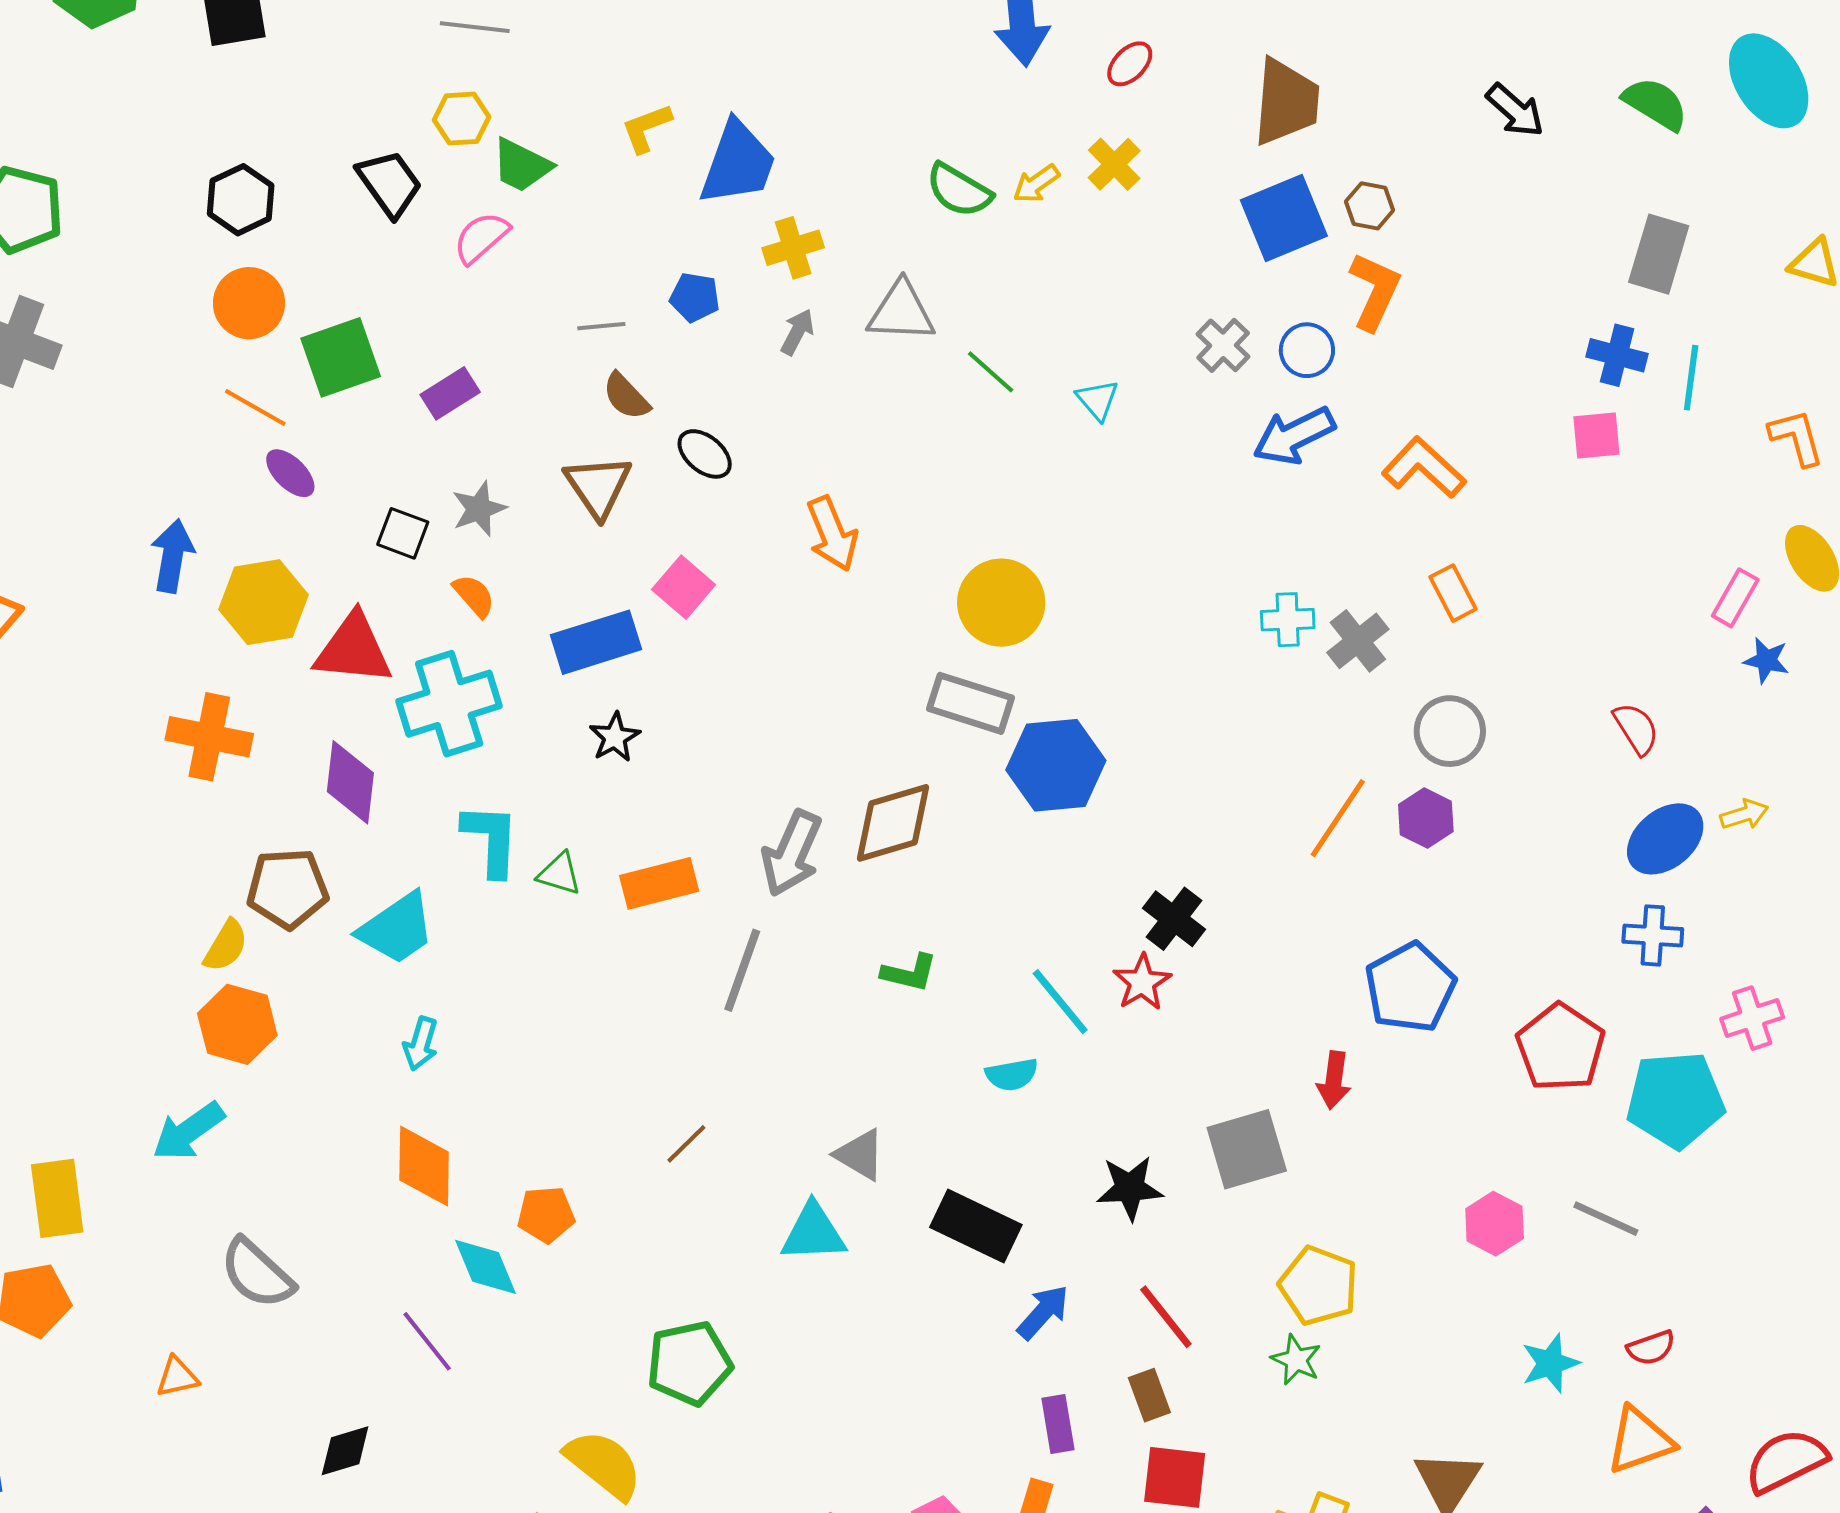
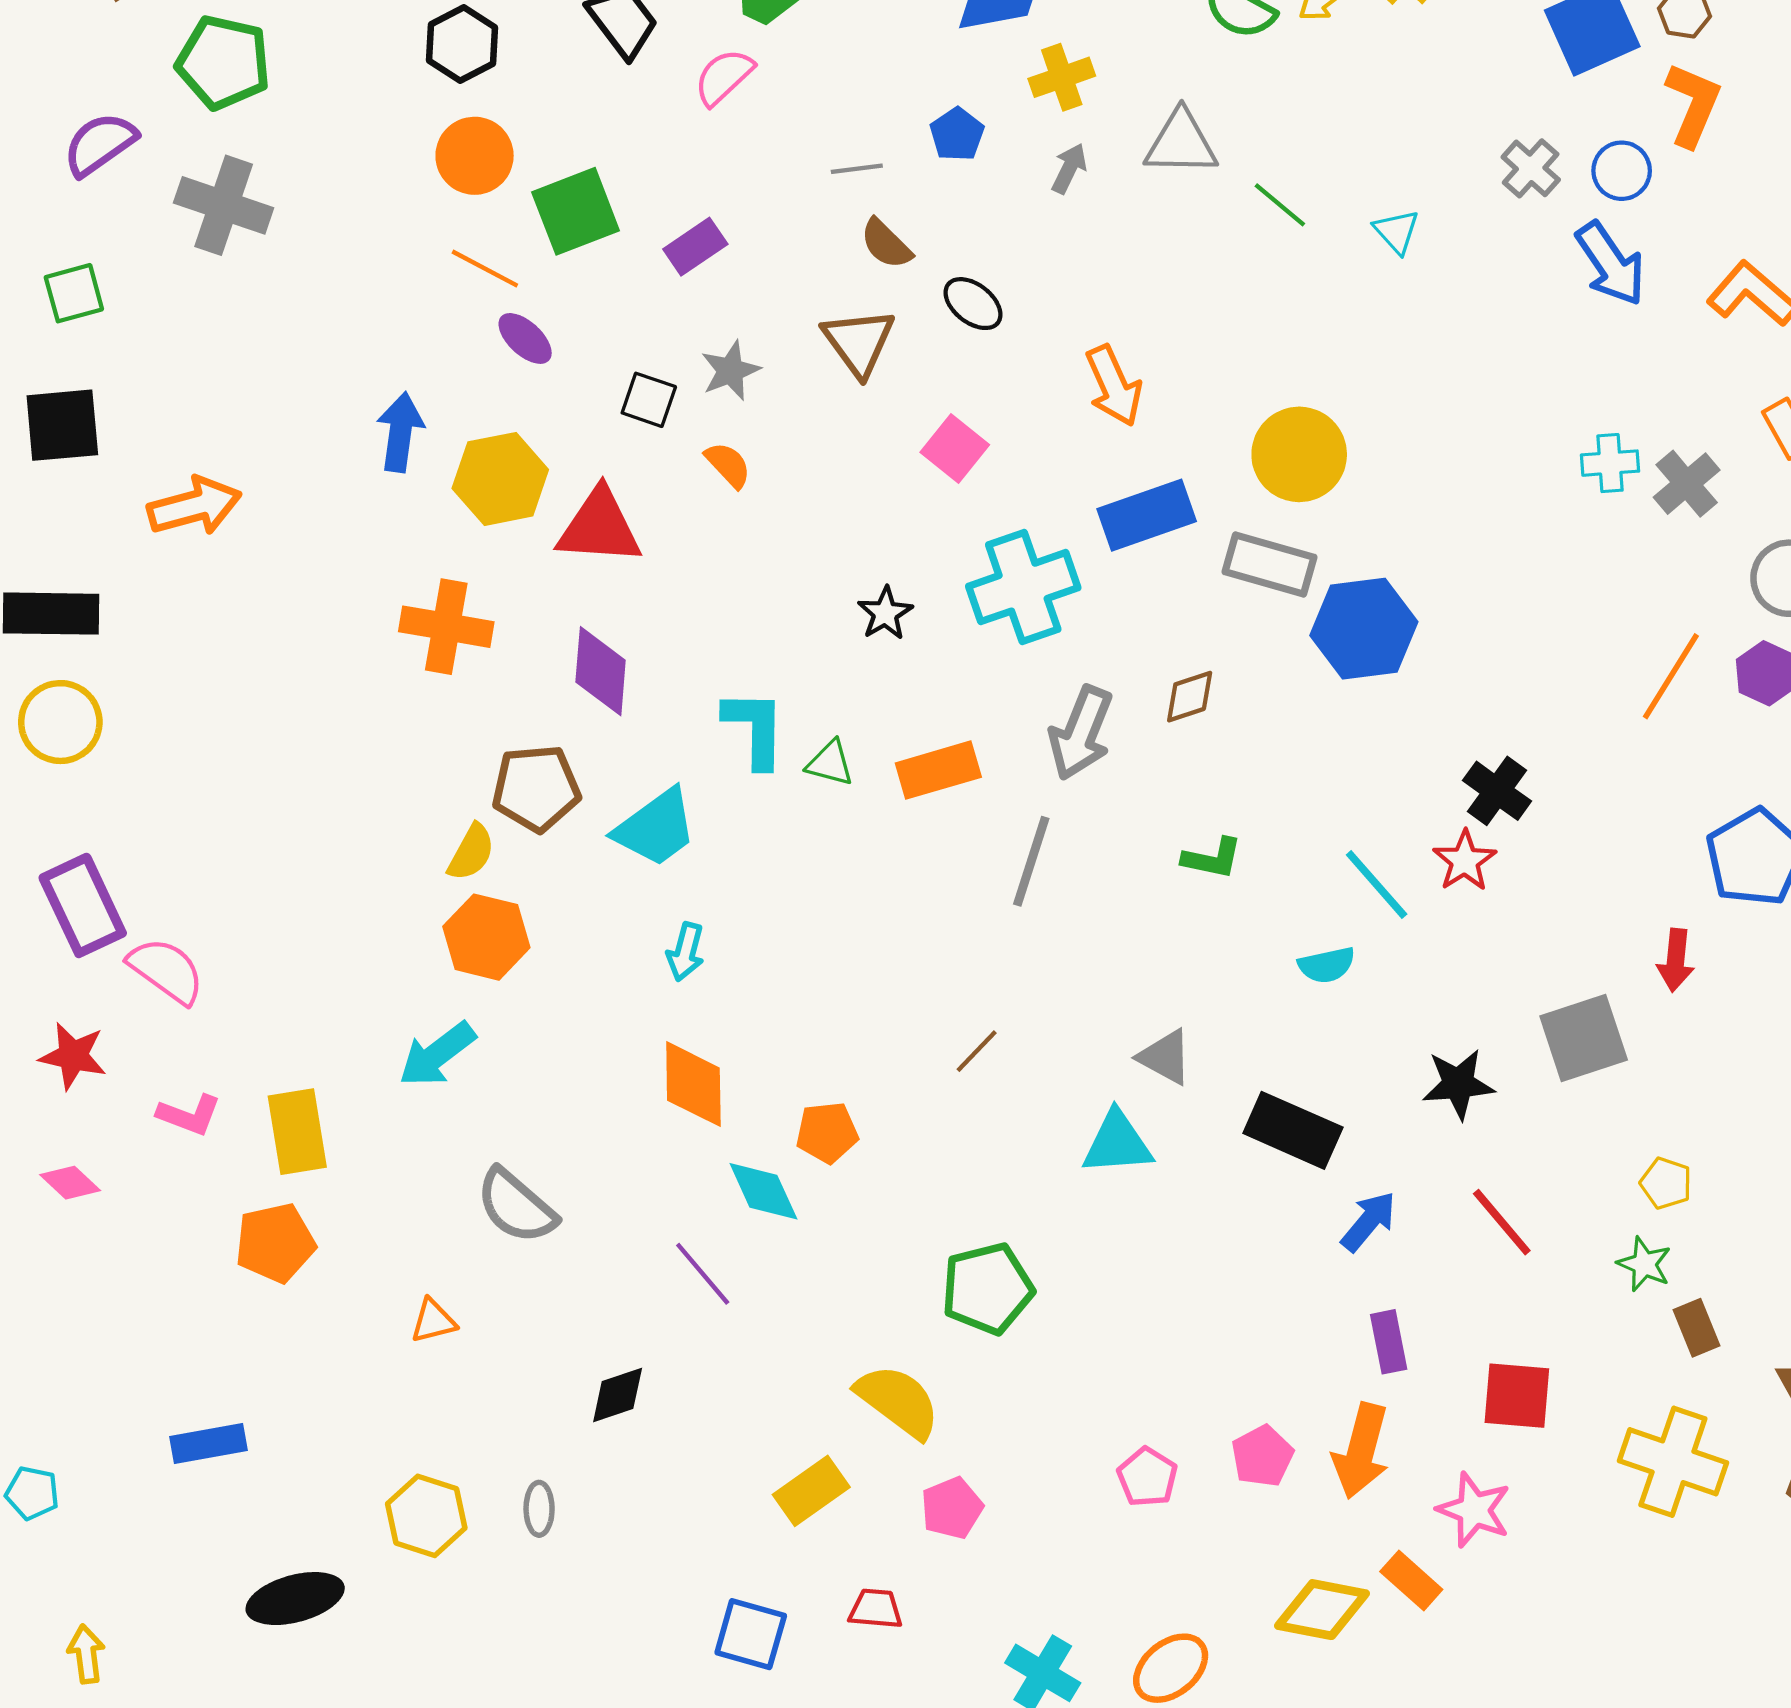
blue pentagon: (695, 297) -> (957, 134), turned 30
blue arrow: (1294, 436) -> (1611, 264), turned -96
blue rectangle: (596, 642) -> (1147, 515), moved
cyan cross: (449, 704) -> (1023, 587), moved
brown diamond: (893, 823) -> (1190, 697), size x0.6
yellow pentagon: (1319, 1286) -> (1666, 1183), size x0.6
brown rectangle: (1149, 1395) -> (1696, 1328), moved

